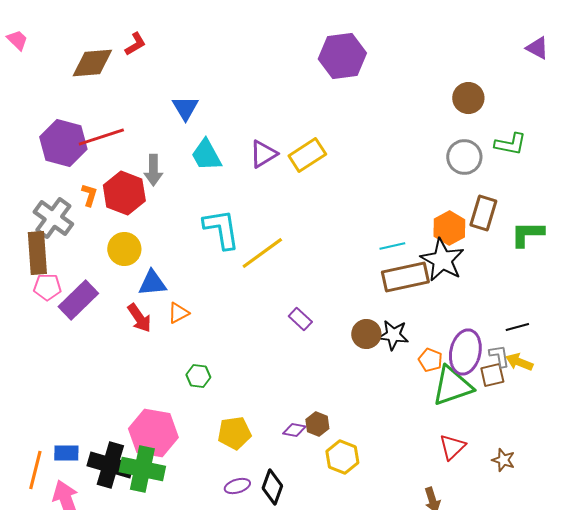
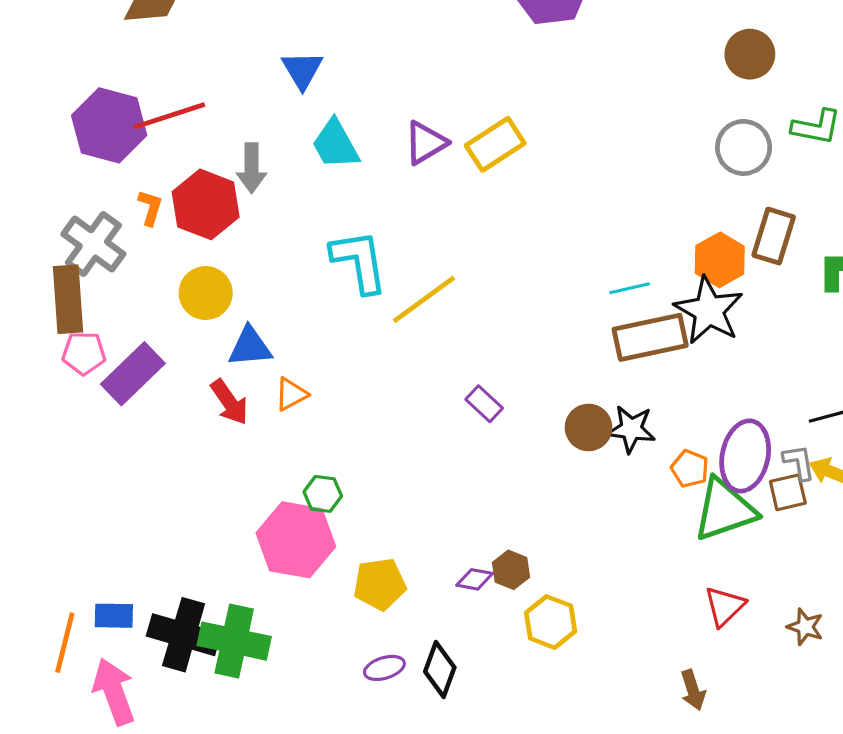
pink hexagon: (153, 433) -> (296, 540), moved

